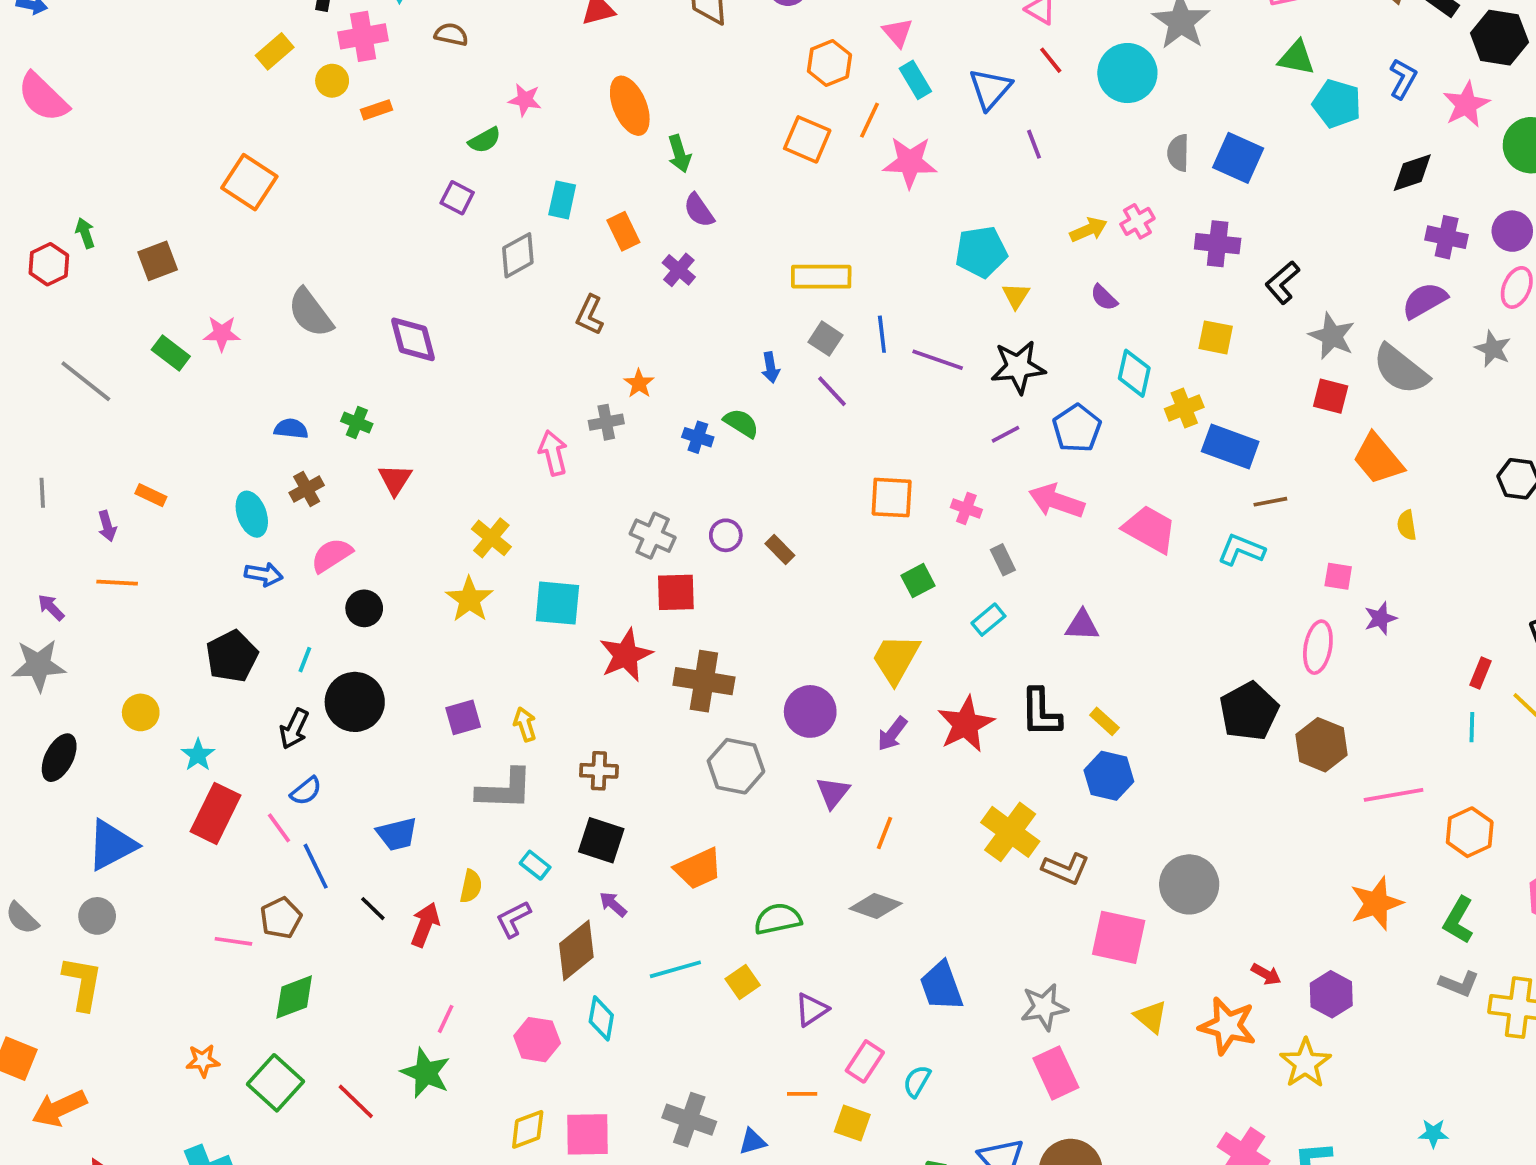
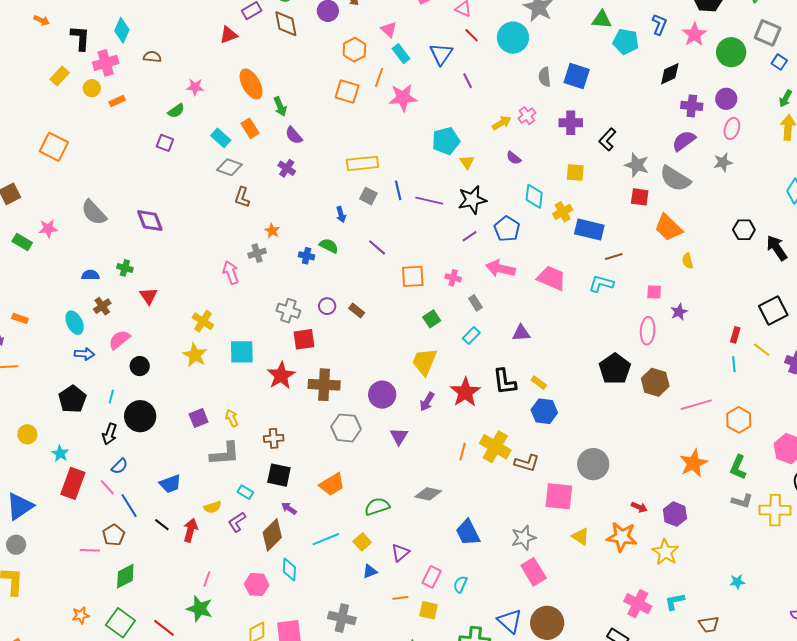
cyan rectangle: (562, 200) -> (221, 138), turned -54
orange rectangle: (623, 231) -> (250, 128), moved
gray diamond: (518, 255) -> (229, 167), moved, turned 55
gray star: (1493, 349) -> (723, 162), turned -30
purple line: (832, 391) -> (377, 247), moved
orange line: (885, 833) -> (463, 452), moved
yellow semicircle: (471, 886) -> (213, 507), turned 66
blue triangle: (752, 1142) -> (370, 571), moved

